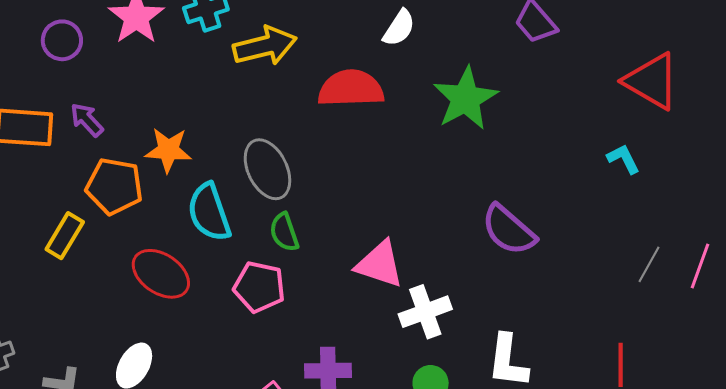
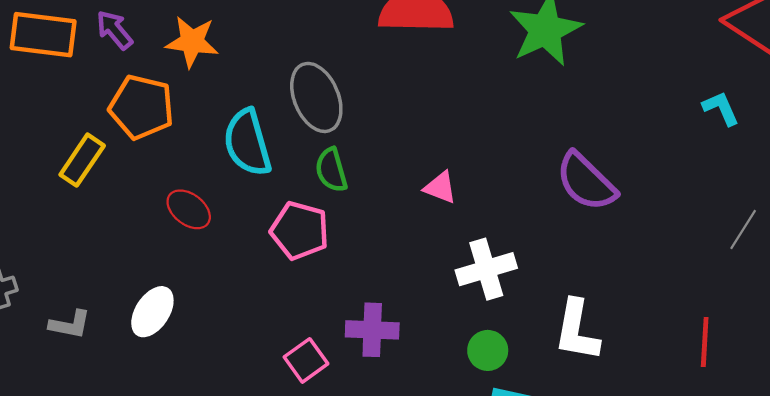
orange star: (168, 150) -> (192, 42), moved
pink triangle: (380, 264) -> (440, 188), moved, size x0.6
red ellipse: (161, 274) -> (189, 209), size x0.7

